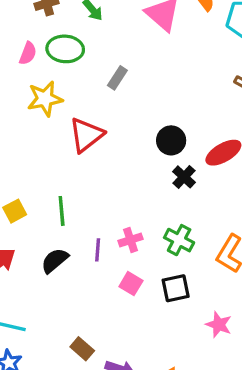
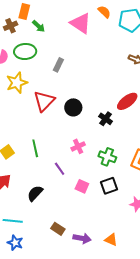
black circle: (171, 140) -> (73, 107), moved
pink cross: (130, 240) -> (78, 146), moved
purple line: (98, 250) -> (60, 169), turned -32
black semicircle: (55, 260) -> (35, 193), moved

